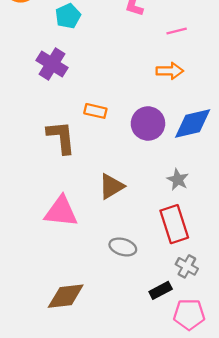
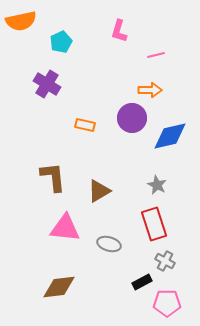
purple circle: (148, 124) -> (132, 118), moved
brown L-shape: (61, 137) -> (53, 177), moved
pink triangle: (61, 212) -> (65, 228), moved

